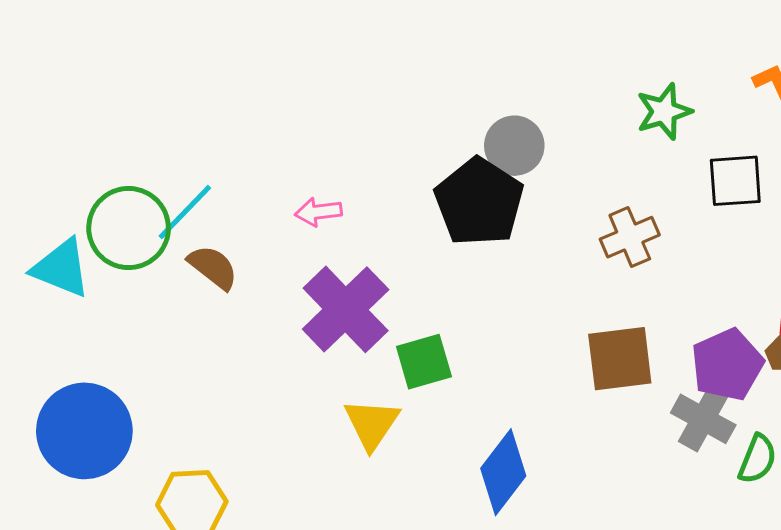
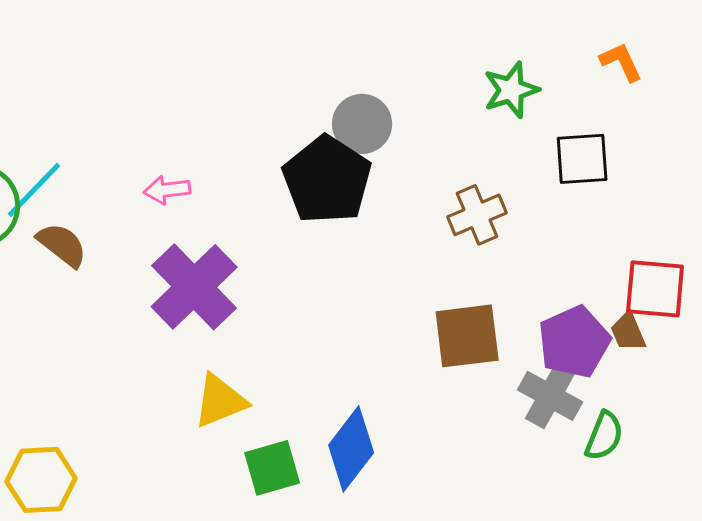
green square: (424, 362) -> (272, 468), moved
yellow triangle: (372, 424) -> (220, 401), turned 34

